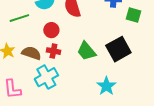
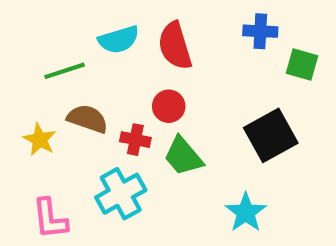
red circle: (51, 30) -> (169, 106), moved
green trapezoid: (86, 51) -> (183, 156), moved
brown semicircle: (31, 53) -> (87, 119), moved

